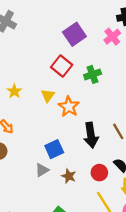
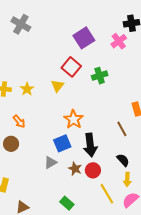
yellow triangle: (48, 96) -> (57, 86), moved
orange star: (69, 107) -> (73, 119), moved
black arrow: (91, 135) -> (90, 145), moved
red circle: (99, 173) -> (93, 170), moved

